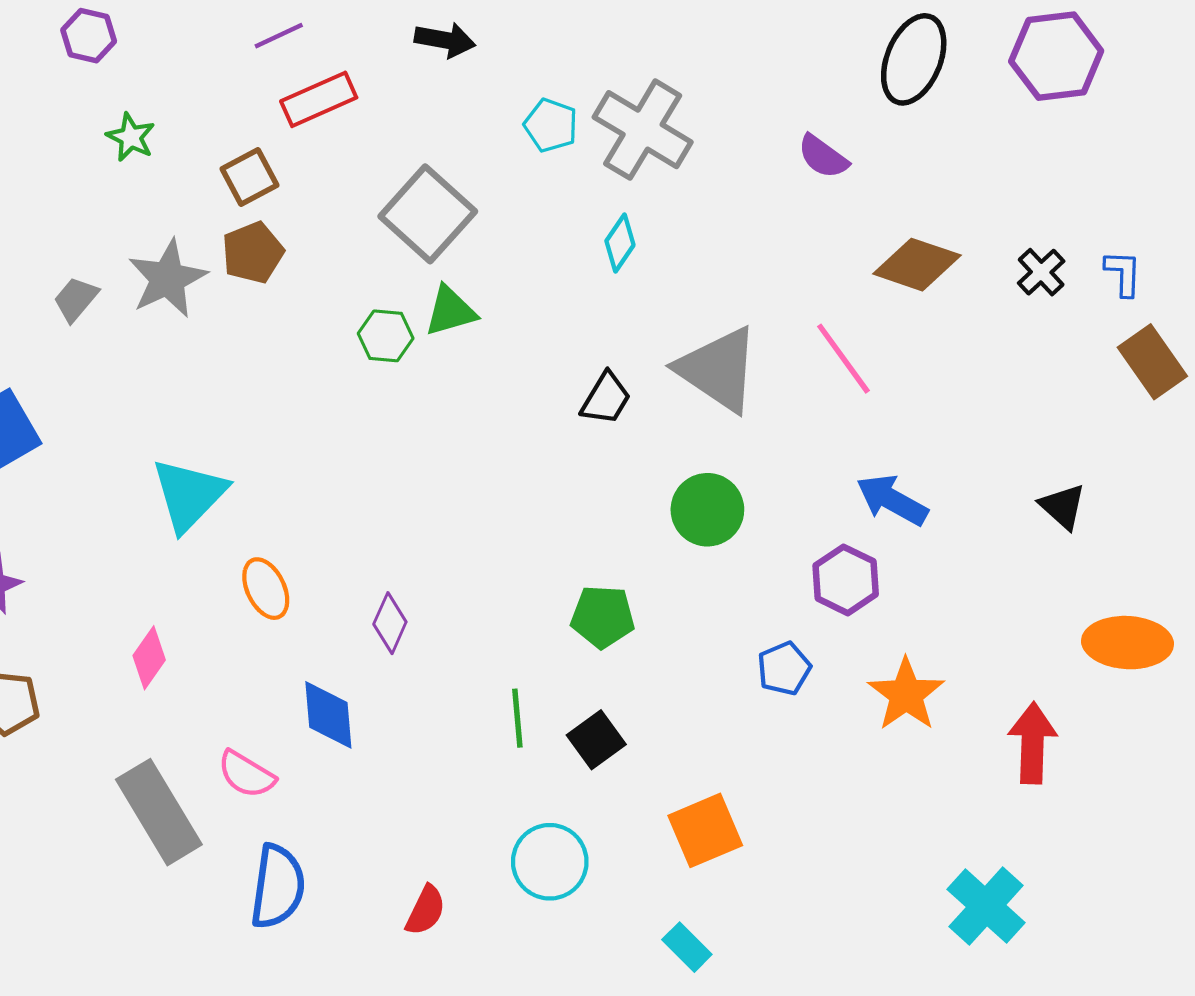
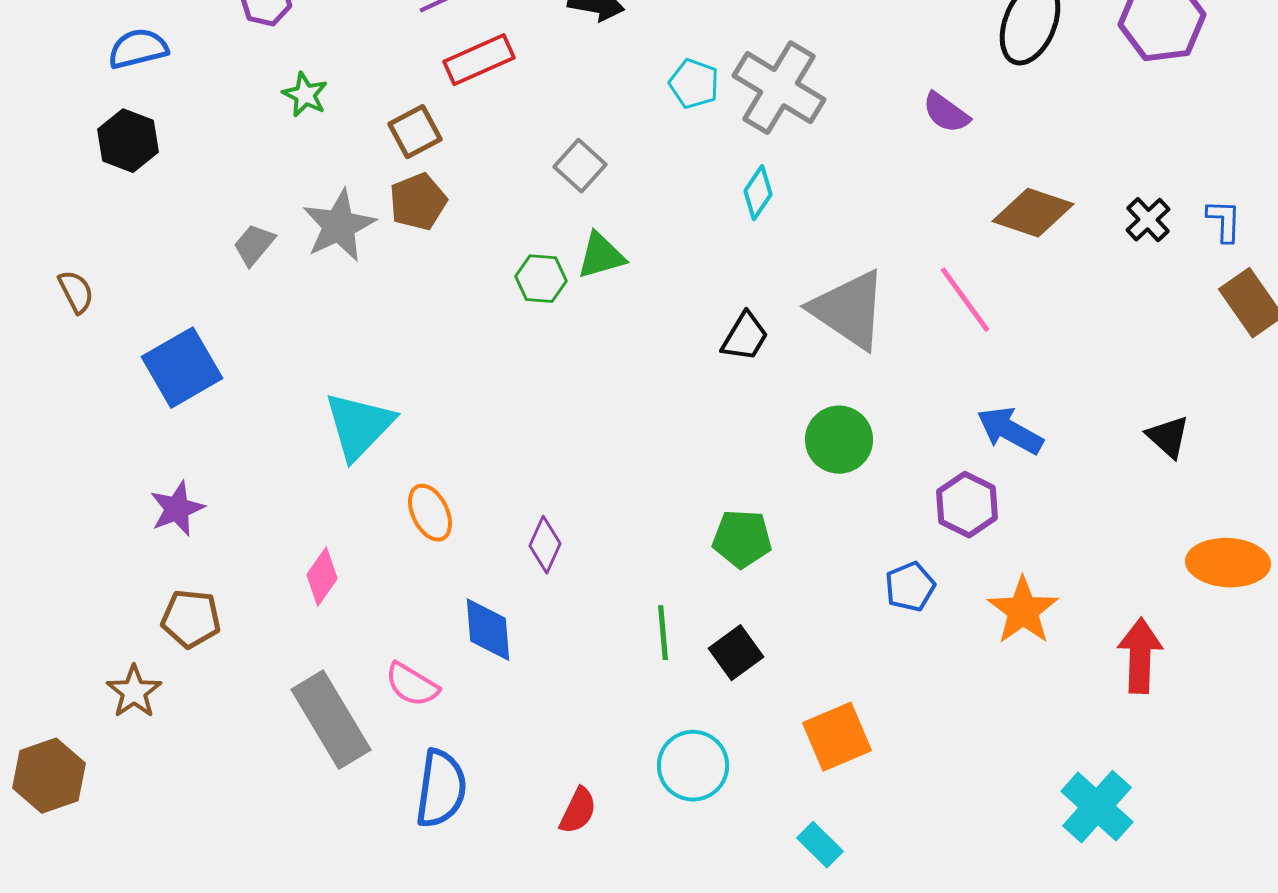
gray square: (428, 214) -> (580, 166), size x0.6

